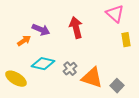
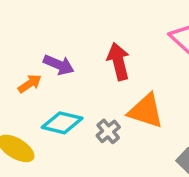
orange triangle: (92, 78) -> (146, 111), moved

